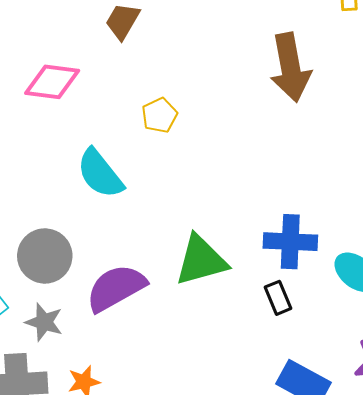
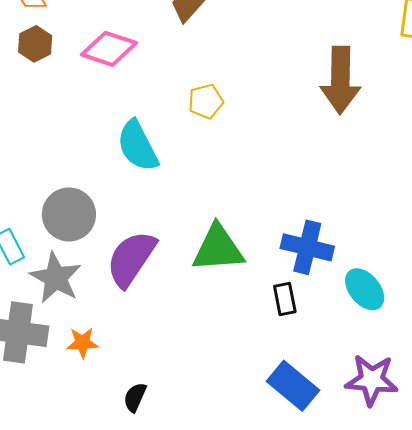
purple semicircle: (116, 288) -> (131, 259), turned -38
gray star: (44, 322) -> (56, 278), size x1.4

